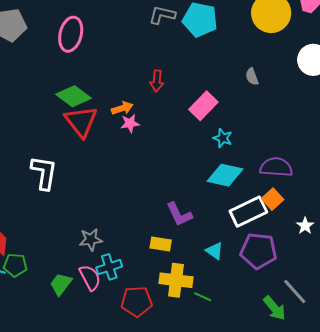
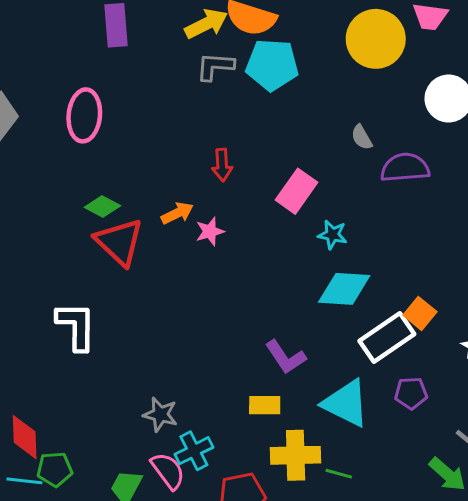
green diamond: (73, 96) -> (102, 207), size x0.7
pink star: (130, 123) -> (210, 231), moved
purple semicircle: (276, 167) -> (405, 168), moved
gray star: (91, 240) -> (160, 414), turned 30
cyan triangle: (215, 251) -> (346, 403), size x1.8
purple pentagon: (259, 251) -> (411, 393), size x0.6

